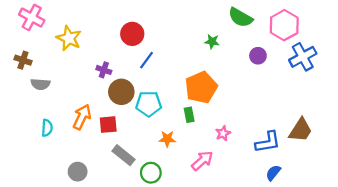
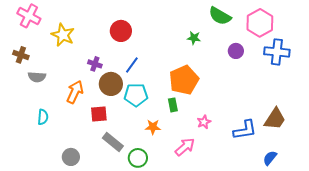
blue cross: (303, 57) -> (277, 52), turned 35
blue line: (146, 60) -> (132, 65), moved
orange arrow: (82, 117) -> (75, 92), moved
blue semicircle: (273, 173) -> (270, 158), moved

